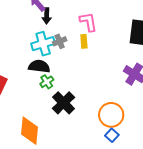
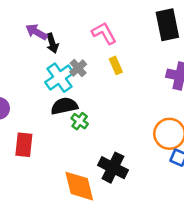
yellow rectangle: (84, 41) -> (116, 65), moved
black cross: (64, 103) -> (113, 168), moved

